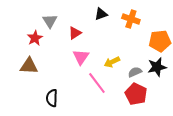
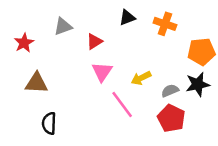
gray triangle: (50, 21) -> (63, 26), turned 42
red star: (35, 38) -> (24, 43), moved
black semicircle: (52, 98) -> (49, 123), moved

